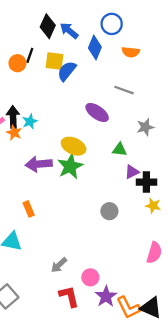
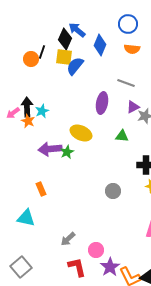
blue circle: (112, 24) -> (128, 24), moved
black diamond: (48, 26) -> (65, 39), moved
purple ellipse: (97, 113) -> (102, 103), turned 65
green star: (70, 166) -> (67, 152), moved, size x0.6
purple triangle: (132, 172) -> (133, 107), moved

